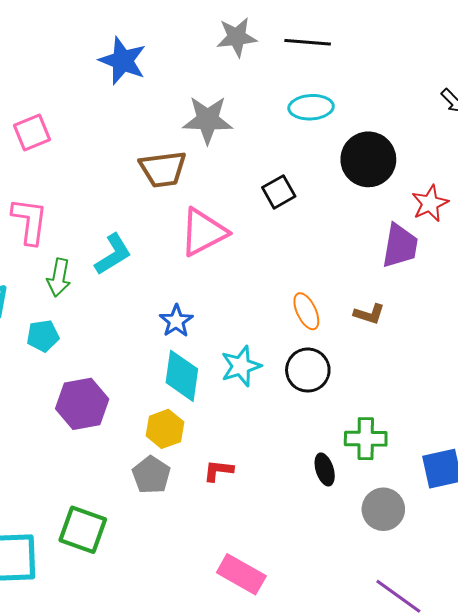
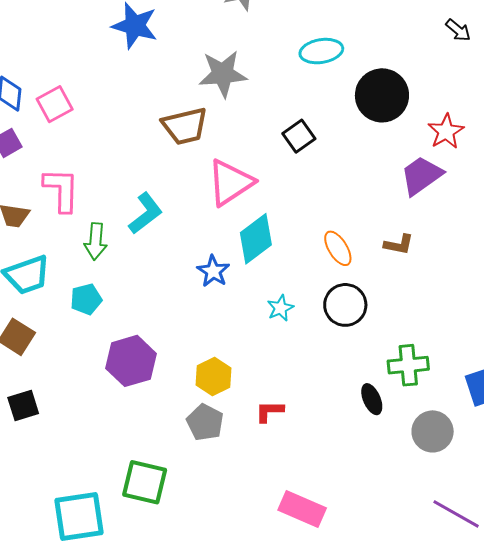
purple trapezoid: (400, 246) -> (421, 176), turned -129
cyan star: (241, 366) -> (280, 308), size x0.7
cyan diamond: (182, 376) -> (256, 239), moved, turned 51

